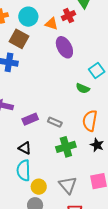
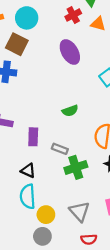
orange triangle: (51, 24) -> (98, 24), moved
green semicircle: (83, 88) -> (70, 111), moved, turned -40
purple rectangle: (30, 119) -> (33, 137), turned -63
gray rectangle: (55, 122) -> (60, 149), moved

